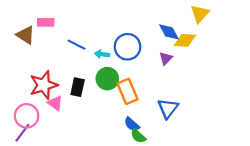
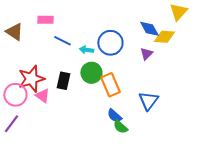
pink rectangle: (46, 22) -> (45, 20), moved
pink circle: (27, 116) -> (15, 95), moved

